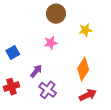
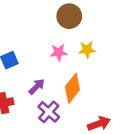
yellow star: (85, 30) -> (87, 50), moved
orange diamond: (83, 69) -> (72, 88), moved

